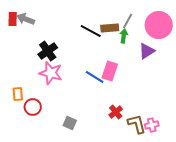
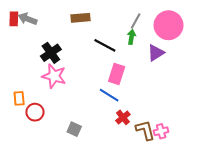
brown rectangle: (110, 28) -> (81, 18), moved
black line: (91, 31) -> (105, 45), moved
blue line: (95, 77) -> (109, 95), moved

